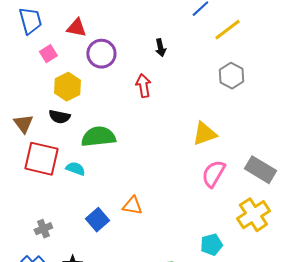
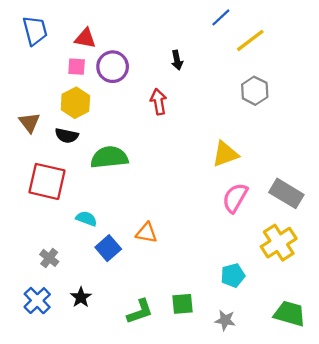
pink square: (48, 54) -> (77, 67), moved, turned 36
brown triangle: (23, 124) -> (30, 122), moved
cyan semicircle: (75, 169) -> (86, 219), moved
gray cross: (43, 229) -> (49, 258), turned -30

